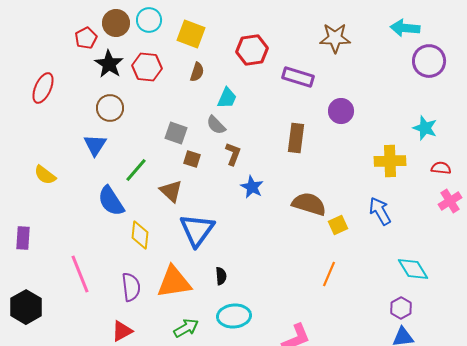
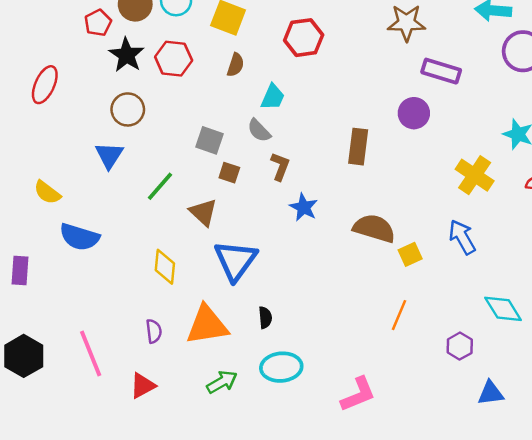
purple rectangle: (298, 77) -> (441, 71), moved
yellow cross: (390, 161) -> (475, 175), turned 36
blue semicircle: (111, 201) -> (79, 237), moved, turned -40
pink line: (80, 274) -> (91, 353), moved
purple semicircle: (131, 287) -> (154, 331), size x0.7
purple hexagon: (401, 308) -> (460, 346), moved

